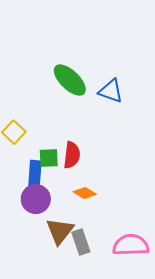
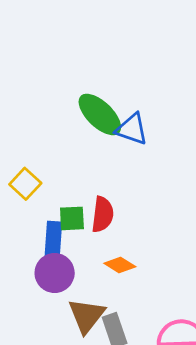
blue triangle: (111, 91) -> (132, 129), moved

